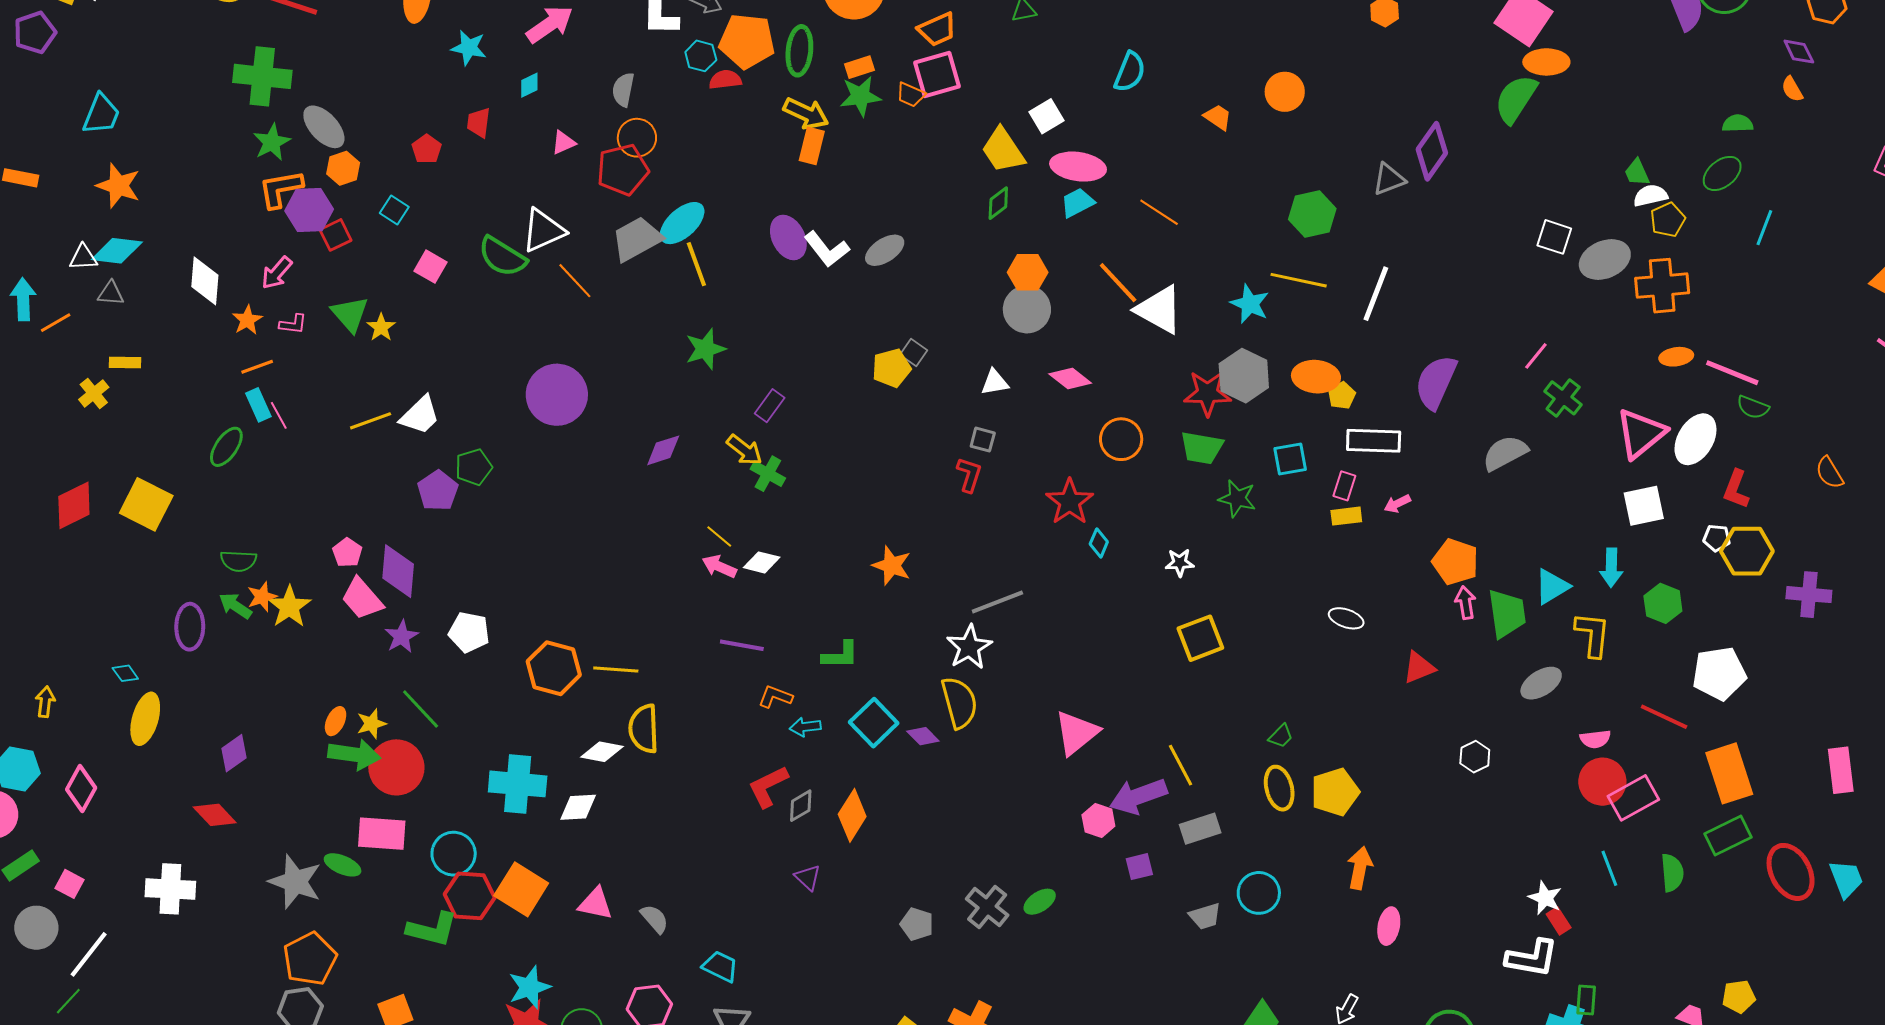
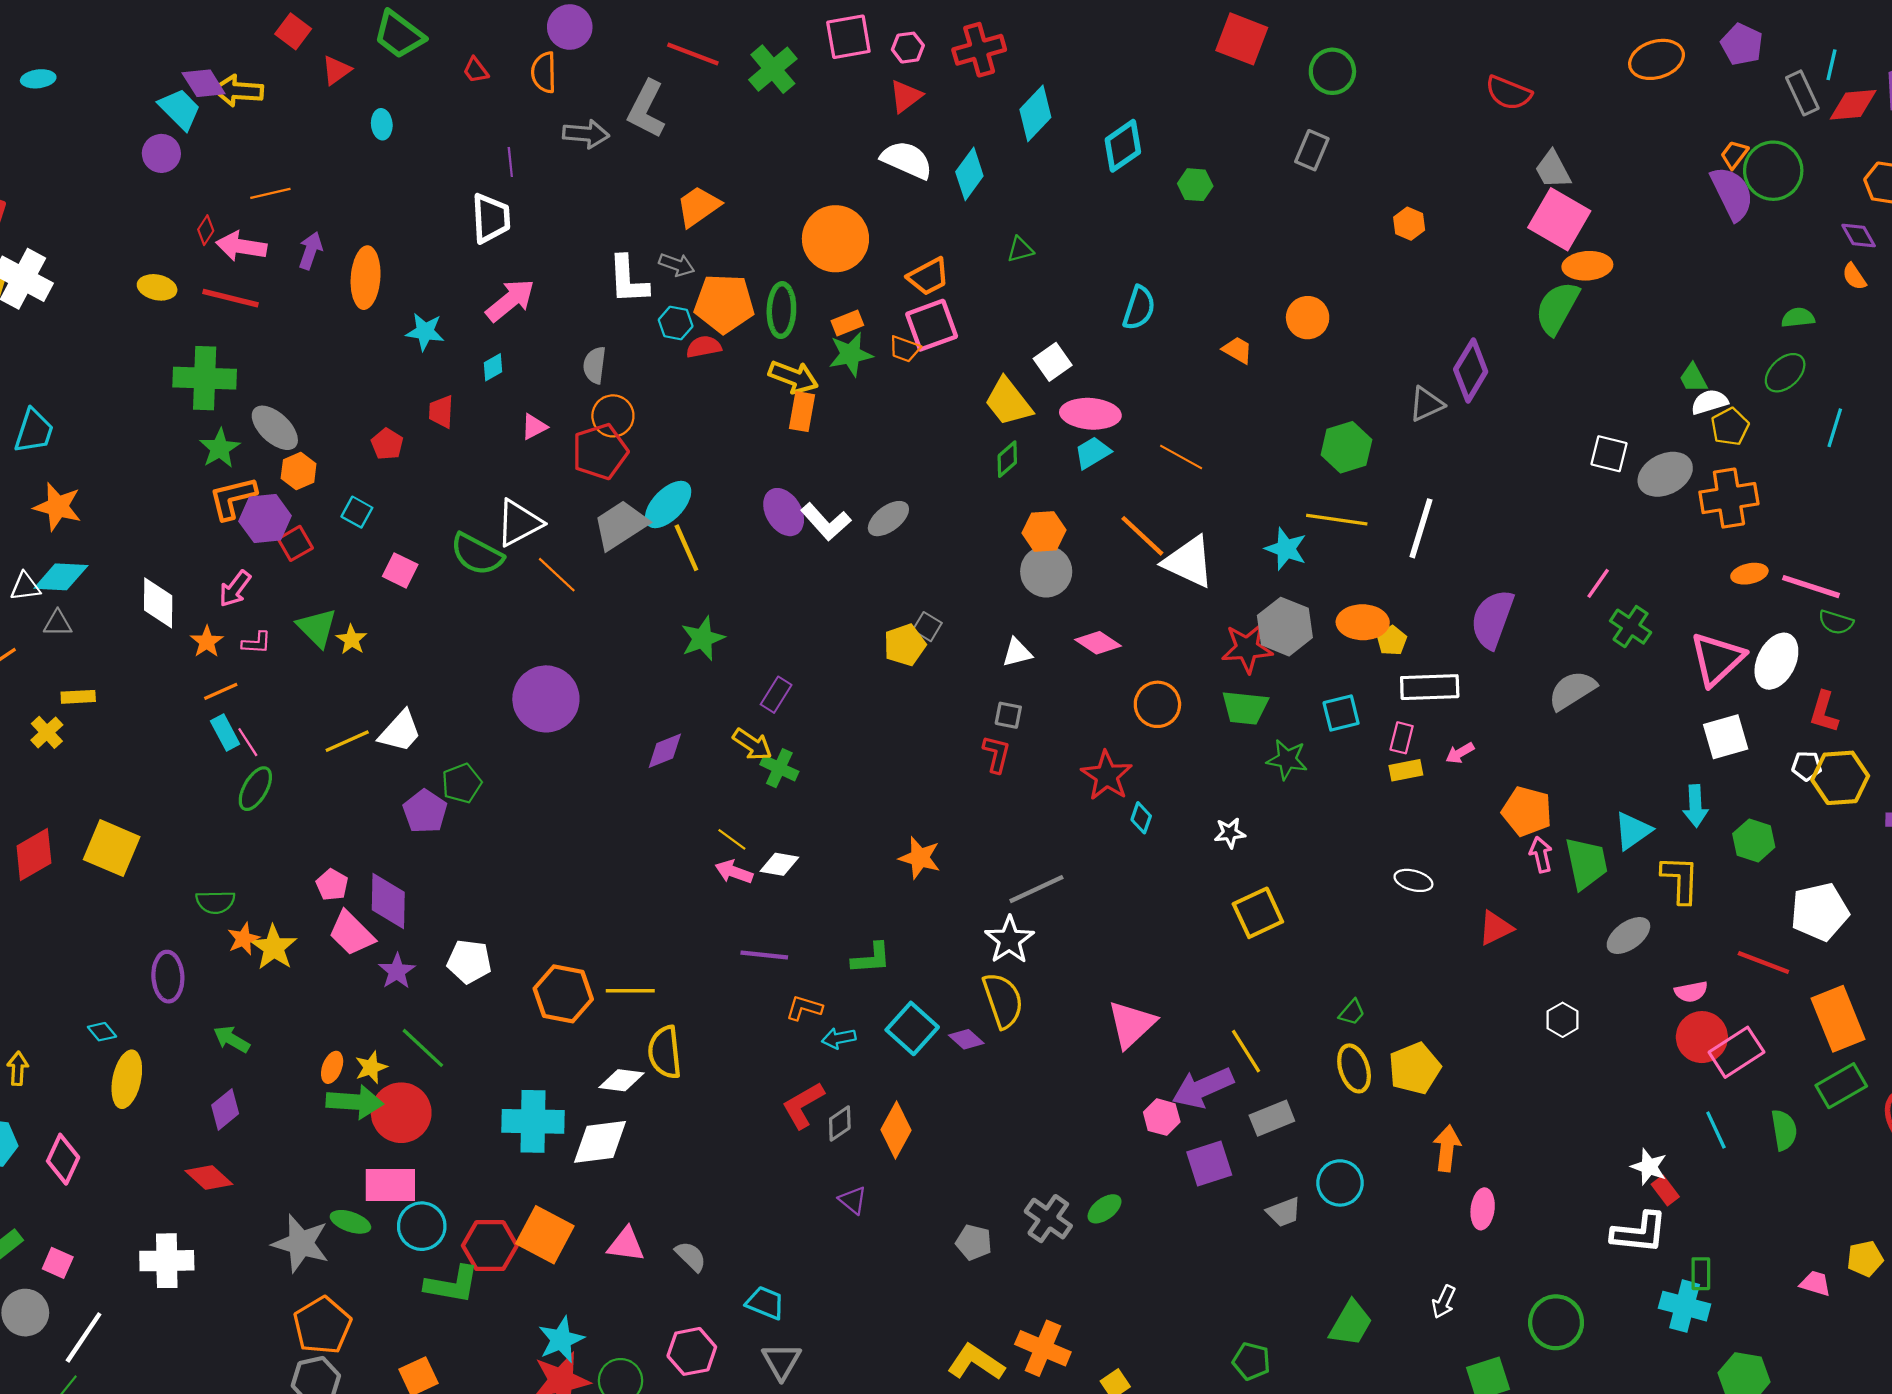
green ellipse: (226, 447) -> (255, 789), moved
green arrow: (235, 606) -> (232, 1039), moved
white diamond: (578, 807) -> (600, 1142), size x1.4
cyan circle: (454, 854) -> (422, 1226), moved
purple square: (1139, 867) -> (1209, 1163), size x1.5

